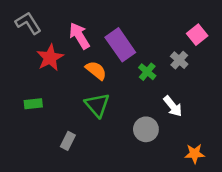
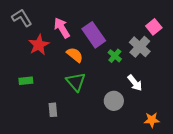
gray cross: (179, 60) -> (140, 47), size x1.5
gray rectangle: (68, 141) -> (53, 110), turned -32

